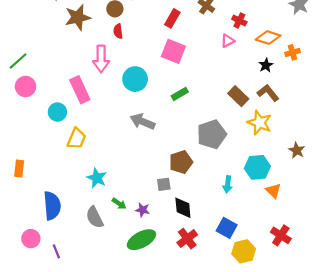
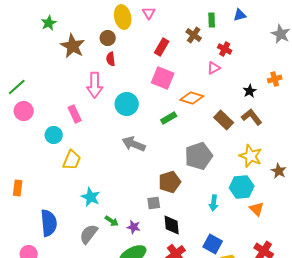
brown star: (78, 17) -> (73, 46), turned -30
orange diamond: (268, 38) -> (192, 98), moved
pink rectangle: (80, 90) -> (75, 114), size x0.7
yellow star: (260, 123) -> (251, 156), moved
gray semicircle: (95, 217) -> (89, 234), turned 65

